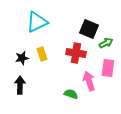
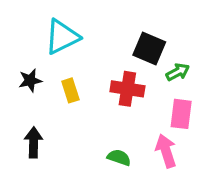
black star: (22, 58) -> (30, 80), moved
pink arrow: (89, 81) -> (166, 151), moved

